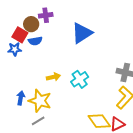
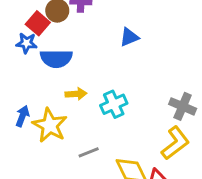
blue triangle: (82, 33) -> (129, 37), size x0.6
blue semicircle: (35, 41) -> (56, 59), moved, size x1.5
gray line: (38, 121) -> (89, 152), moved

